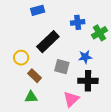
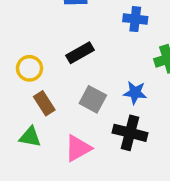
blue cross: (78, 22) -> (135, 19), moved
black rectangle: (48, 42) -> (80, 53), size x0.7
pink triangle: (71, 99) -> (78, 148), moved

